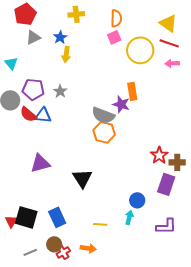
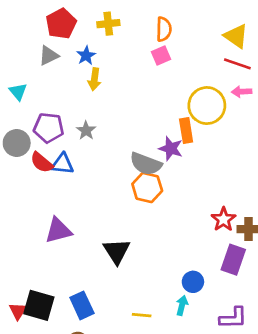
red pentagon: (25, 14) -> (61, 24), moved
yellow circle: (140, 50) -> (207, 106), moved

